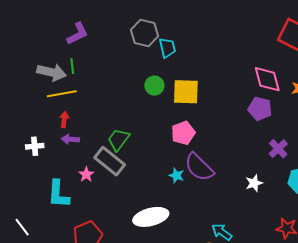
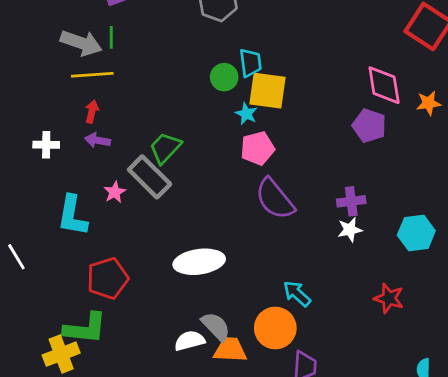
cyan trapezoid: (167, 48) -> (250, 63), moved
purple cross: (278, 149) -> (351, 201), moved, turned 30
cyan star: (177, 175) -> (246, 114), moved

